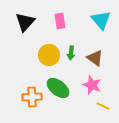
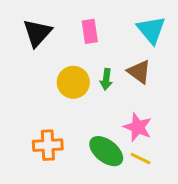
brown triangle: (95, 58) -> (139, 72), moved
green ellipse: (58, 88) -> (106, 151), moved
yellow line: (103, 106) -> (141, 159), moved

